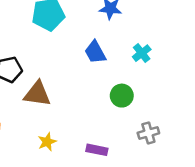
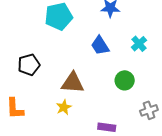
brown triangle: (37, 94) -> (73, 83), moved
yellow star: (47, 142) -> (64, 107), moved

